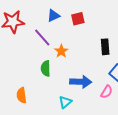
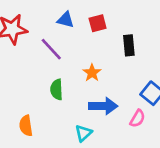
blue triangle: (54, 16) -> (66, 20), turned 40
black rectangle: (105, 47) -> (129, 45), moved
orange star: (61, 51) -> (92, 73), moved

